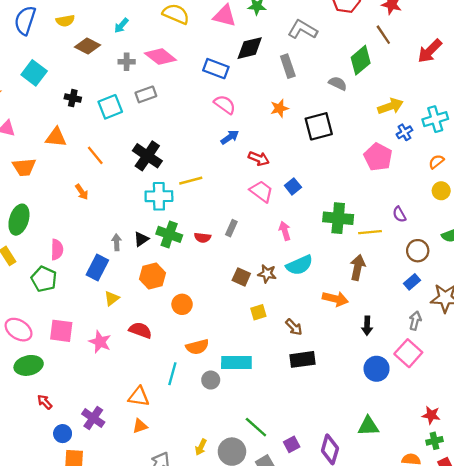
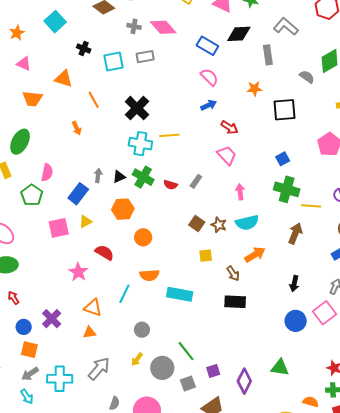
blue square: (293, 186) -> (283, 159), moved
orange arrow: (335, 299) -> (255, 255), moved, turned -55
pink square: (61, 331) -> (59, 228), moved, turned -30
pink star: (100, 342) -> (78, 272), moved
gray circle: (211, 380) -> (142, 330), moved

